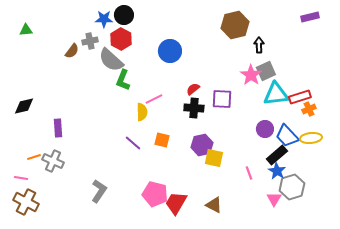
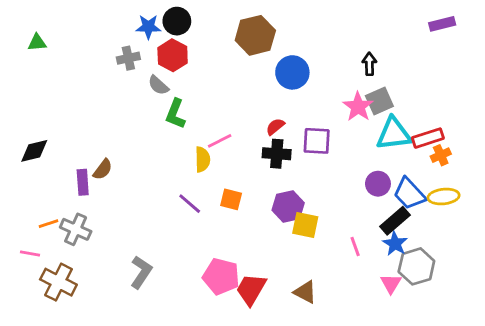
brown hexagon: (235, 25) -> (255, 35), moved
brown semicircle: (72, 51) -> (103, 169), moved
blue circle: (170, 51) -> (292, 72), moved
gray semicircle: (111, 60) -> (158, 85), size x0.6
brown cross: (26, 202) -> (58, 282), moved

